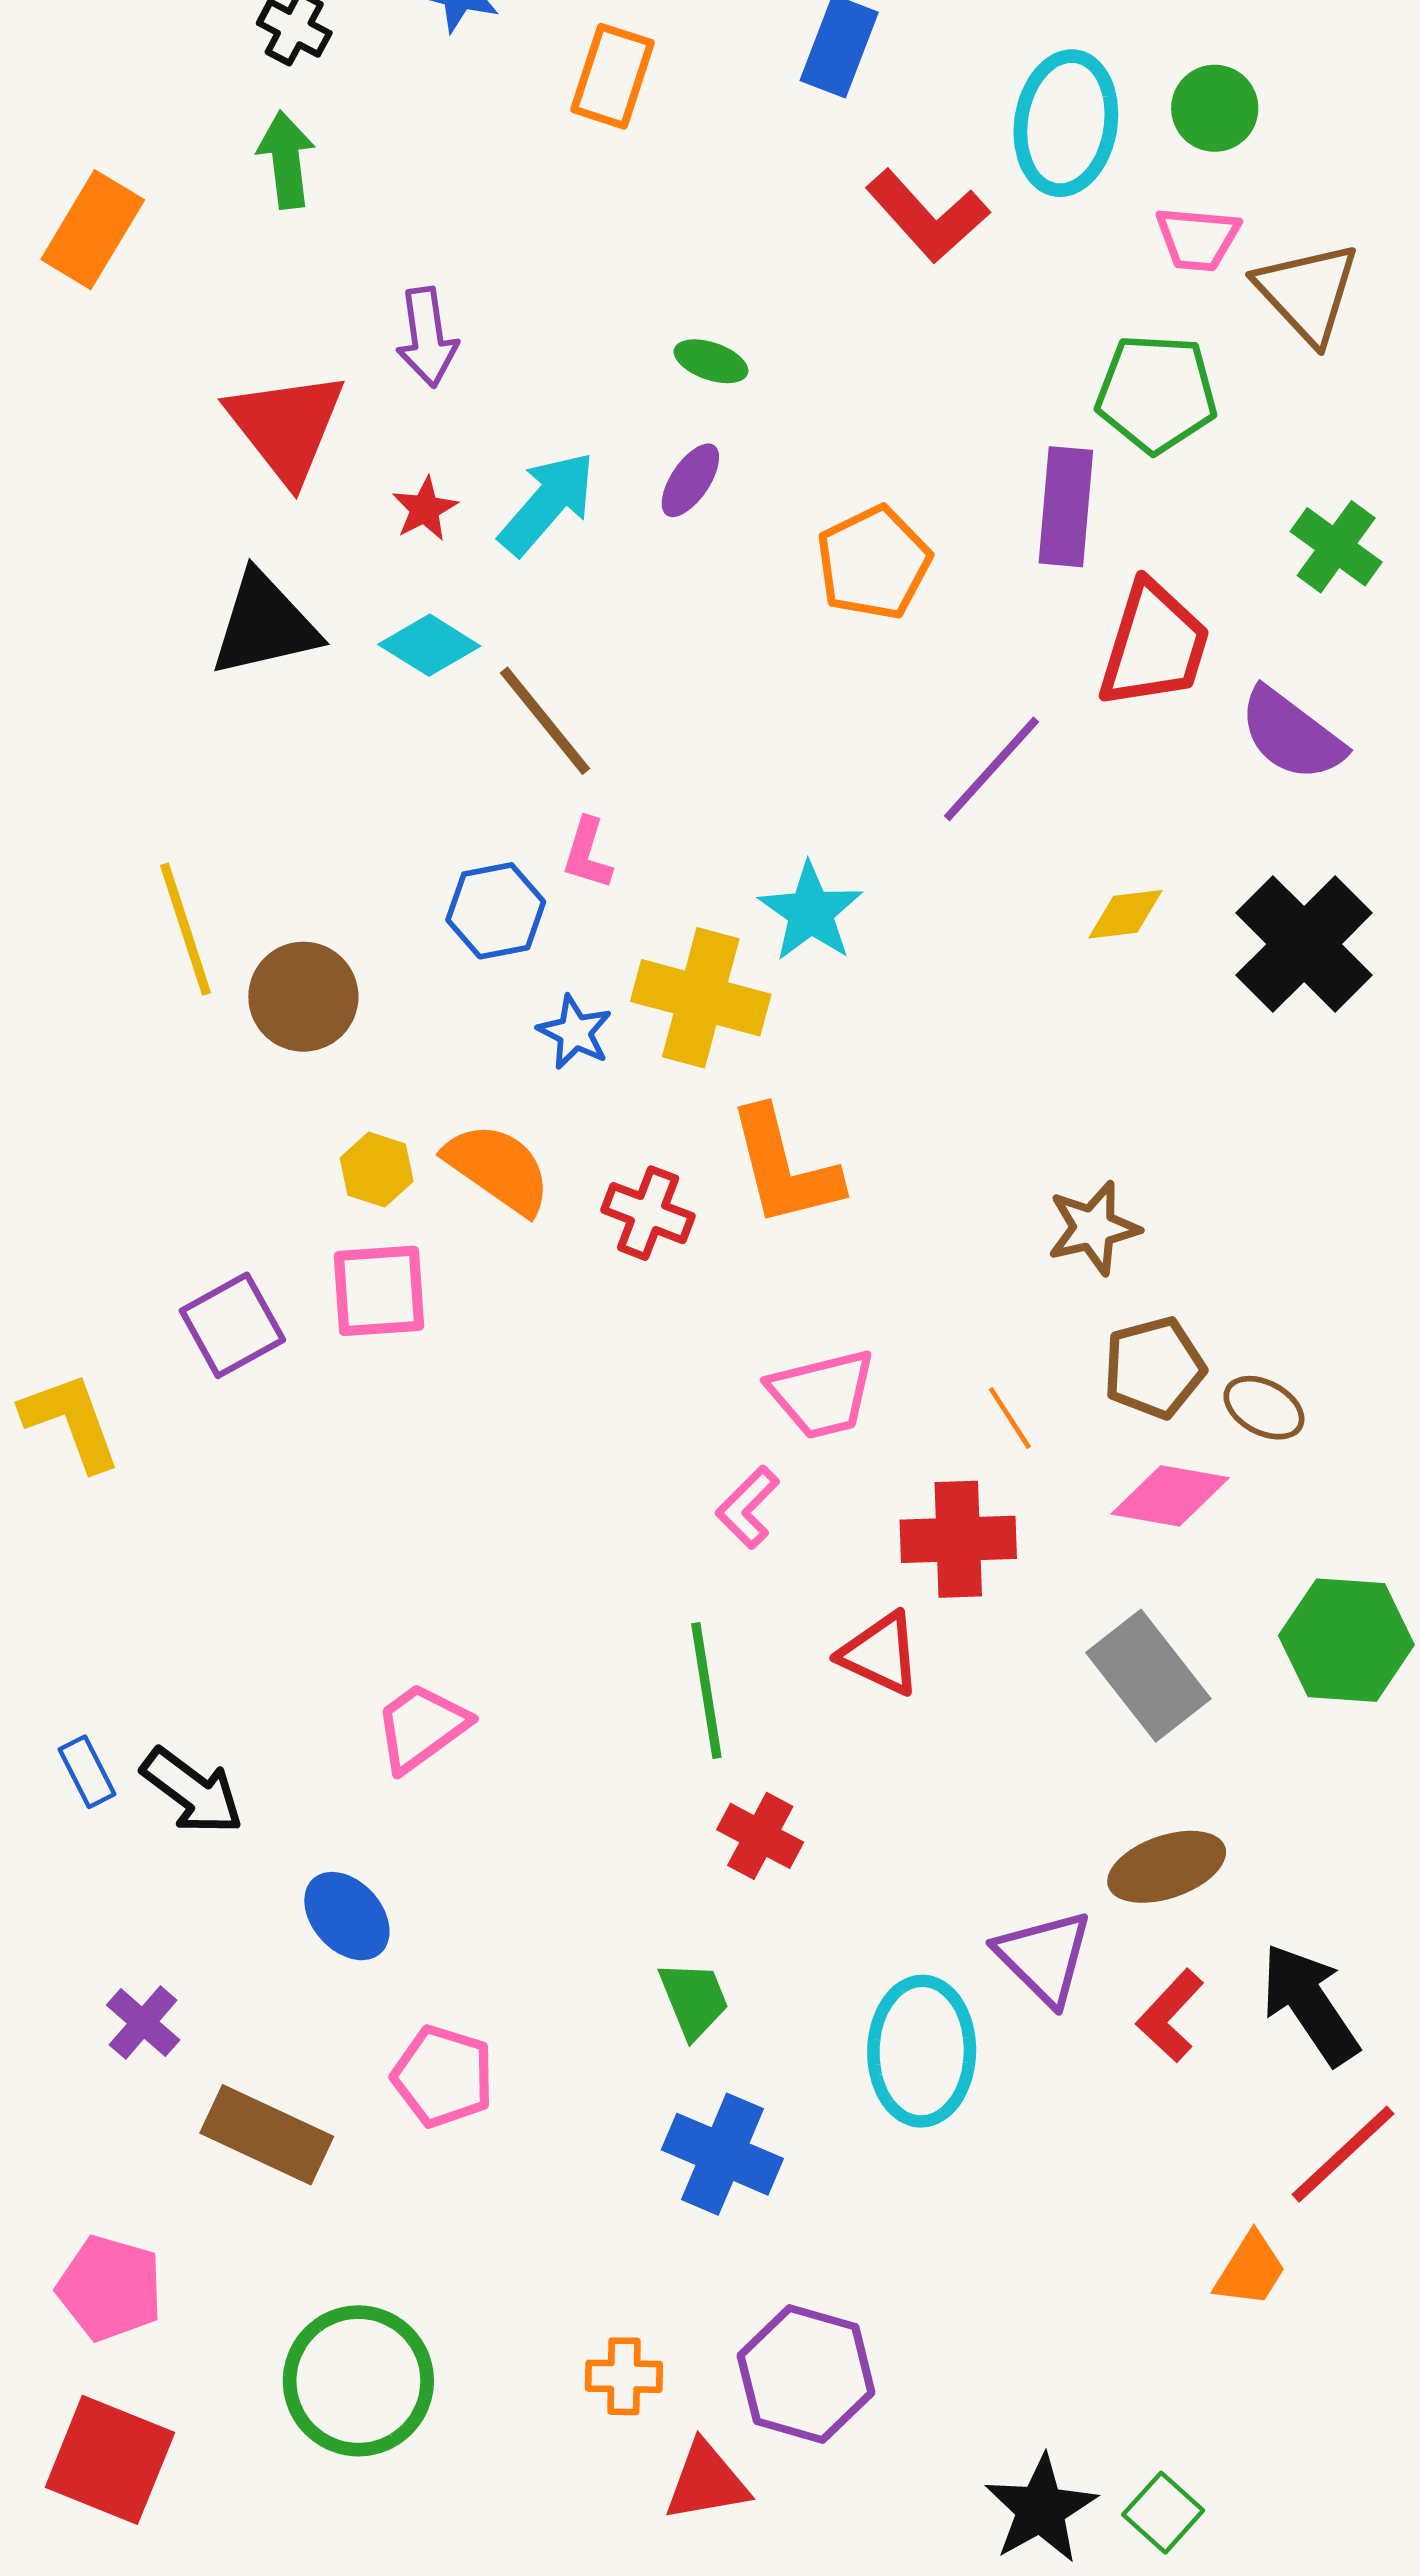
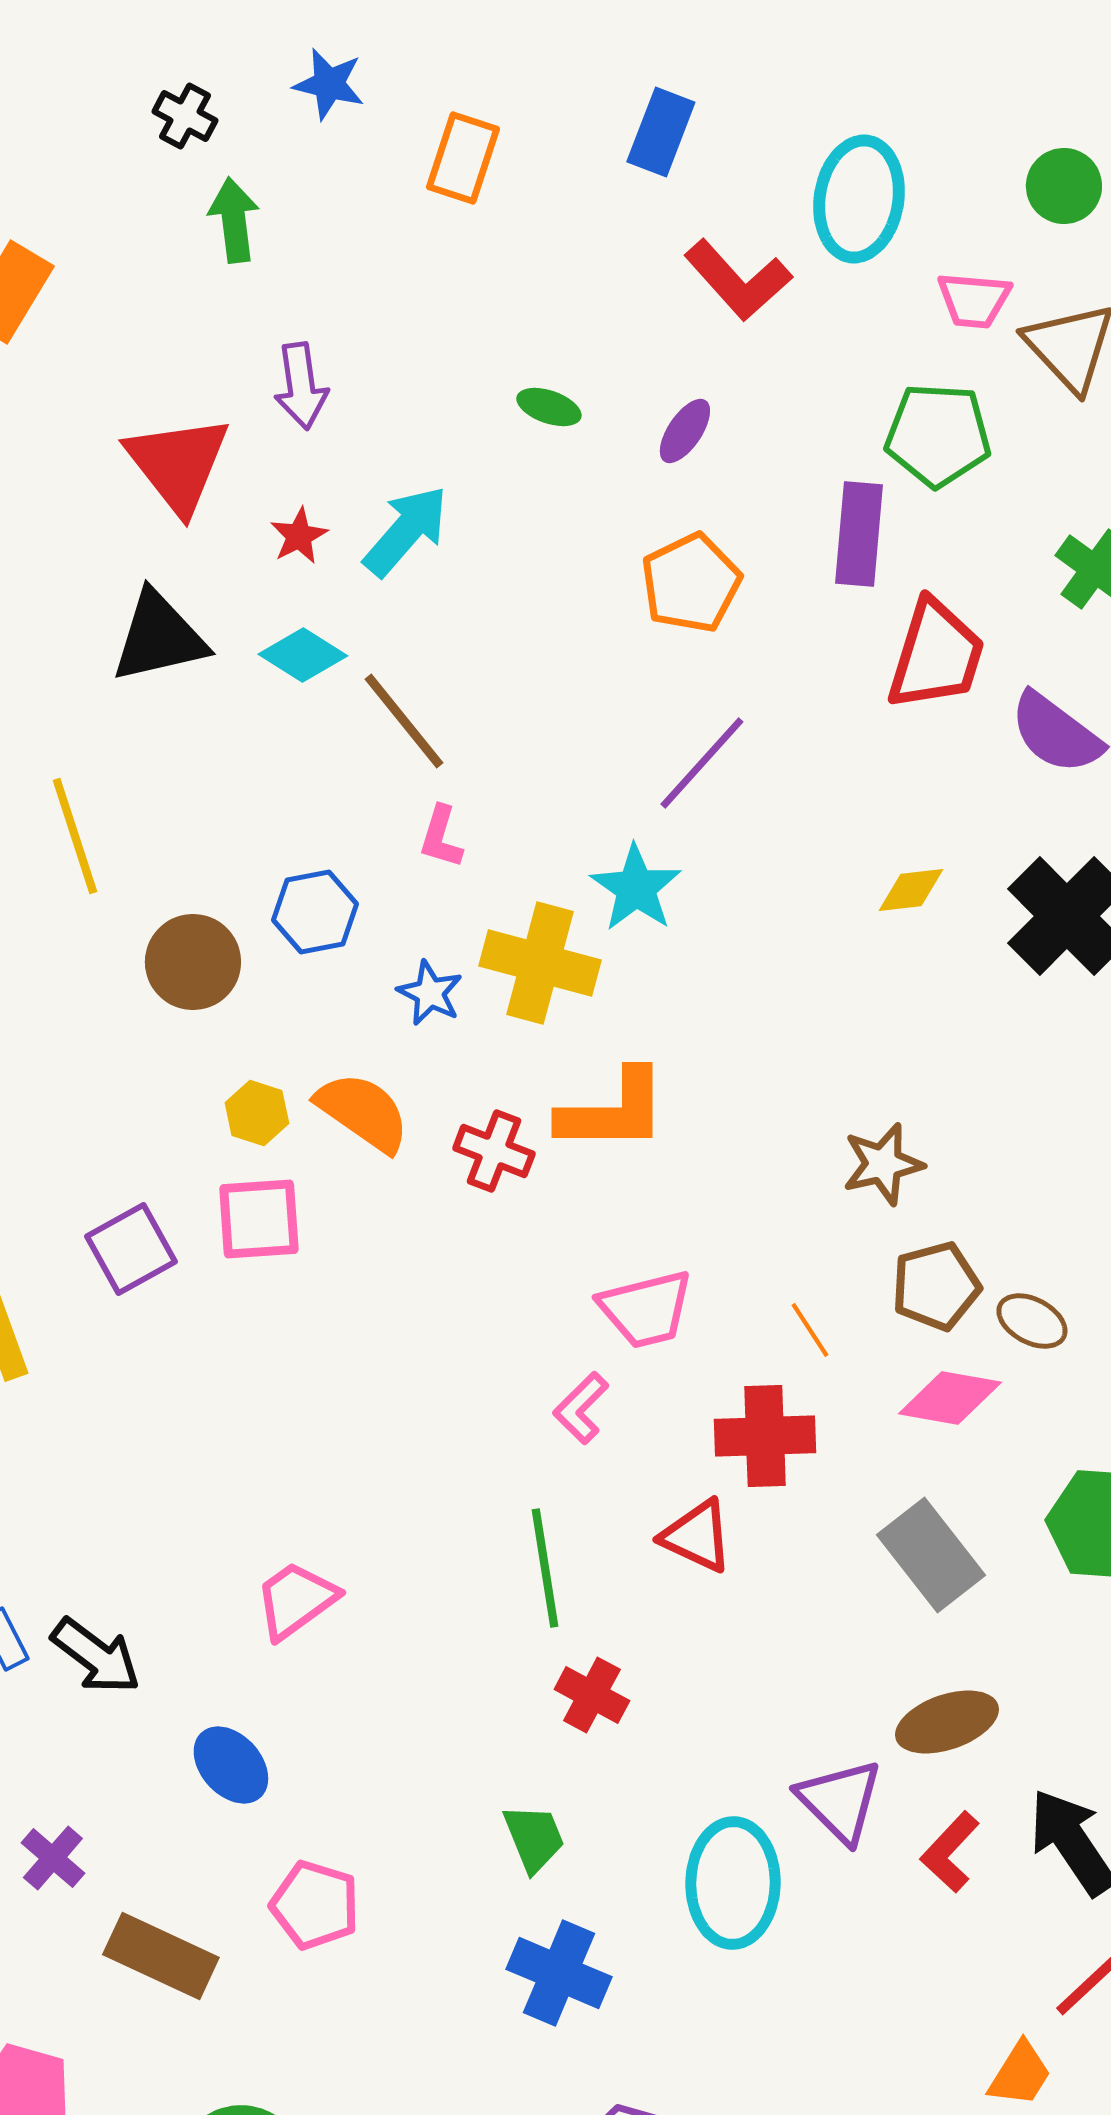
green circle: (1215, 108) -> (1064, 186), moved
green arrow: (286, 160) -> (234, 220), moved
purple ellipse: (690, 480) -> (685, 431), moved
purple line: (991, 769) -> (702, 763), moved
blue hexagon: (496, 911) -> (315, 912), moved
yellow line: (185, 929) -> (75, 836), moved
orange L-shape: (784, 1167) -> (613, 1111), turned -76

